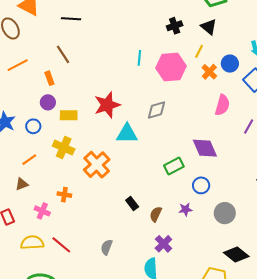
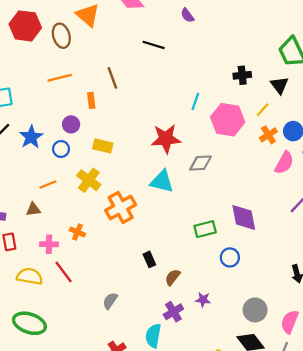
black line: (71, 19) -> (154, 45), moved
purple circle: (48, 102) -> (71, 124), moved
red star: (107, 105) -> (166, 139), moved
pink semicircle: (222, 105) -> (284, 163), moved
purple star: (185, 209) -> (203, 300), moved
pink cross: (42, 211) -> (49, 244), turned -35
gray circle: (225, 213) -> (255, 310), moved
red line: (61, 245) -> (64, 272), moved

